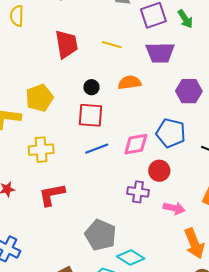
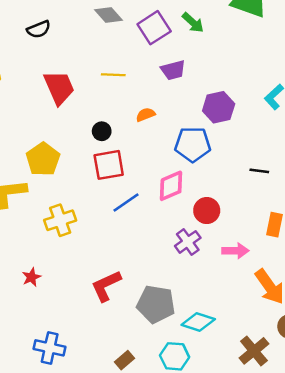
purple trapezoid: (160, 53) -> (173, 70), size x0.7
orange semicircle: (130, 83) -> (146, 115), size x0.7
blue pentagon: (171, 133) -> (193, 144), moved
purple cross: (138, 192) -> (188, 242), turned -30
red L-shape: (52, 195) -> (106, 286), moved

